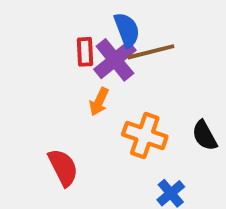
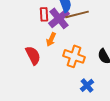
red semicircle: (63, 167) -> (33, 55), moved

